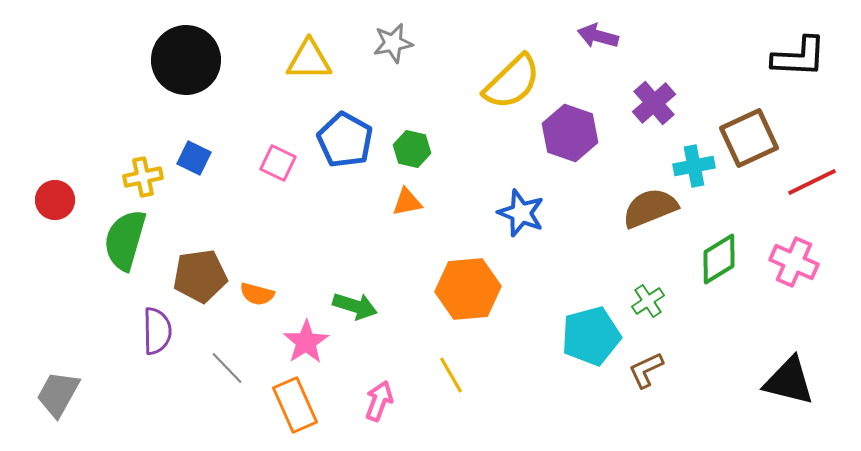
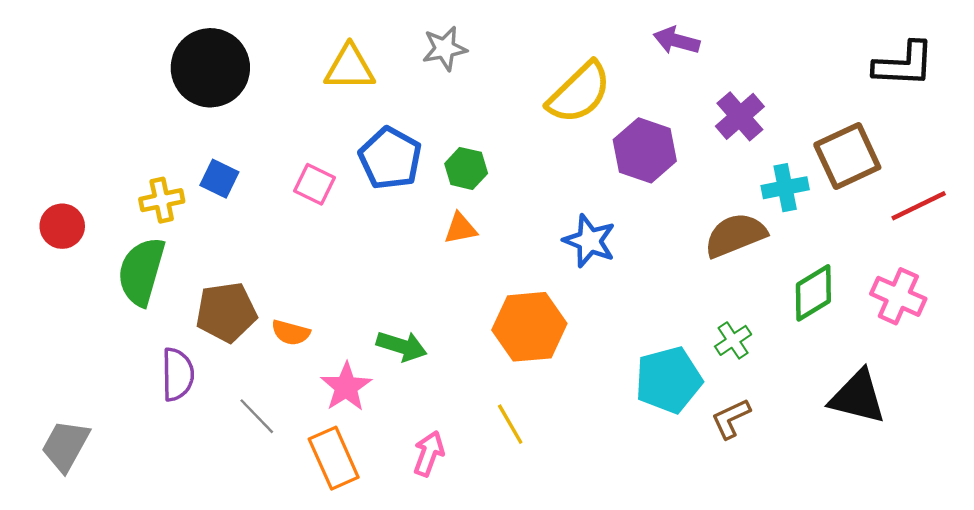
black triangle: (789, 381) -> (858, 397), moved

